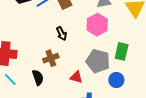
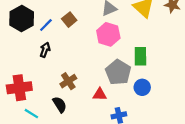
black arrow: (62, 33) -> (45, 50), moved, turned -120
gray pentagon: (98, 61) -> (118, 72), turned 30

